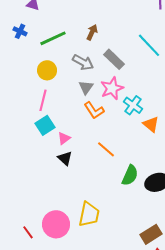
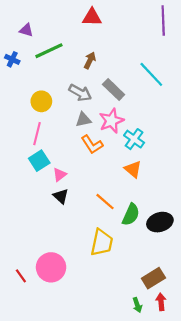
green line: (53, 38) -> (49, 51), moved
gray triangle: (86, 87) -> (83, 120), turned 42
orange triangle: (151, 124) -> (133, 169), moved
orange line: (106, 149) -> (105, 202), moved
yellow trapezoid: (89, 214) -> (102, 243), moved

